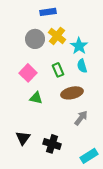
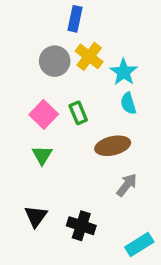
blue rectangle: (48, 12) -> (75, 19), turned -70
green rectangle: (58, 70) -> (78, 113), moved
green triangle: (36, 98) -> (42, 155), moved, turned 48

